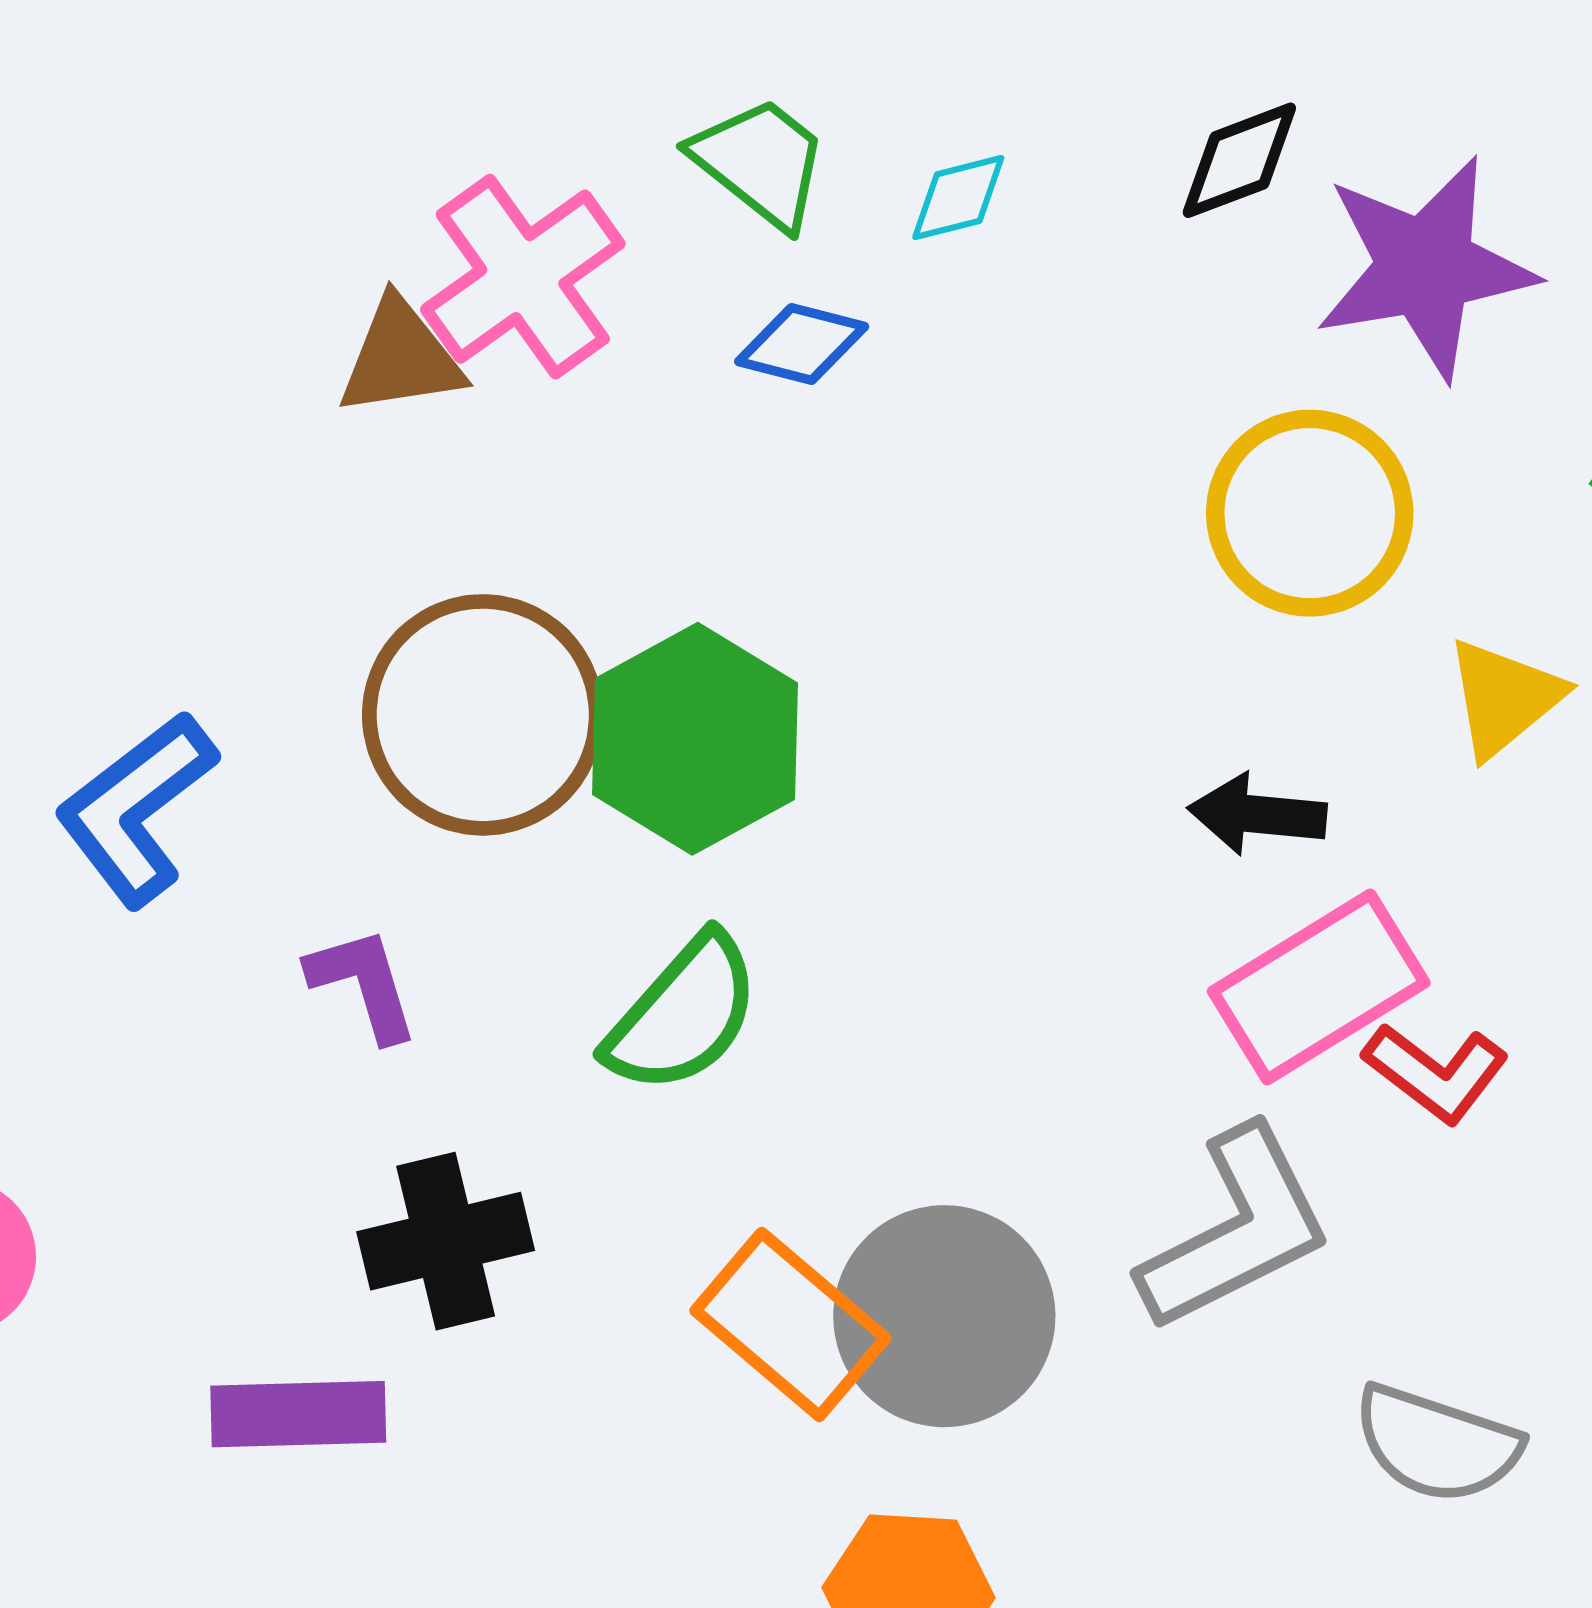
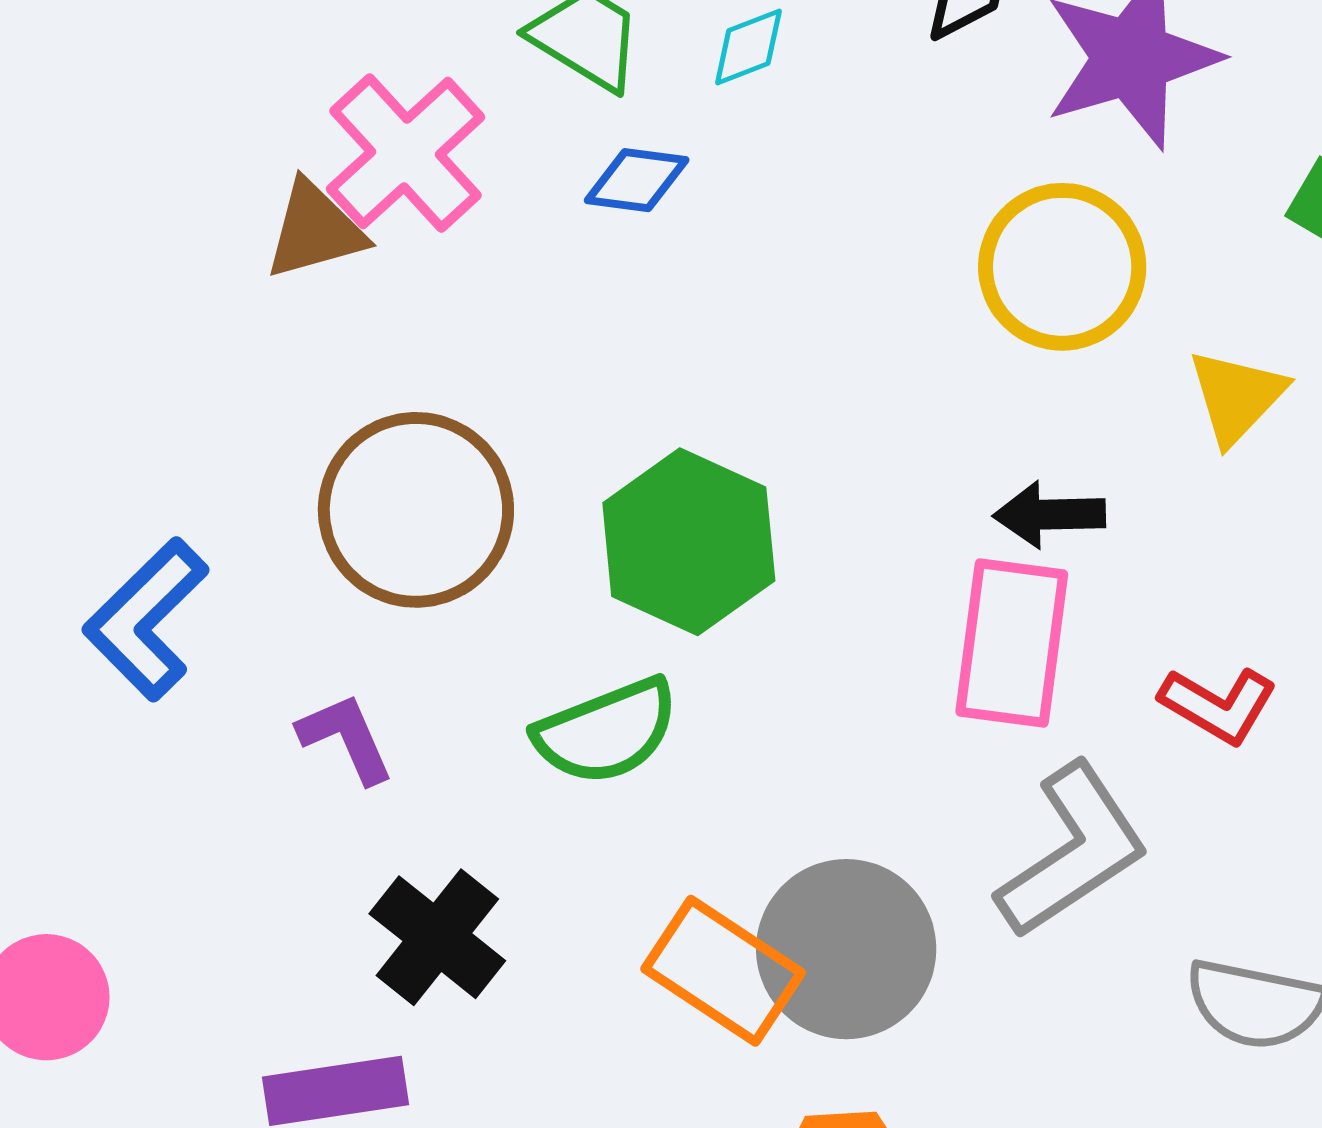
green hexagon: (695, 739) -> (689, 542), moved
pink rectangle: (1319, 987) -> (1012, 643), moved, turned -44
green semicircle: (683, 1014) -> (606, 731), turned 34
black cross: (446, 1241) -> (437, 937), turned -31

